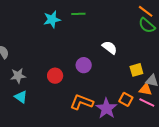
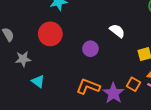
red circle: (55, 76) -> (50, 34), moved, size x1.5
cyan triangle: (21, 97) -> (38, 81), moved

